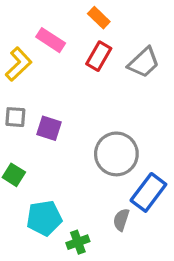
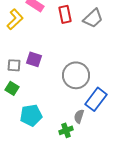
red rectangle: (99, 56) -> (65, 14), turned -42
gray square: (15, 117) -> (14, 65), moved
green cross: (78, 242) -> (66, 130), moved

